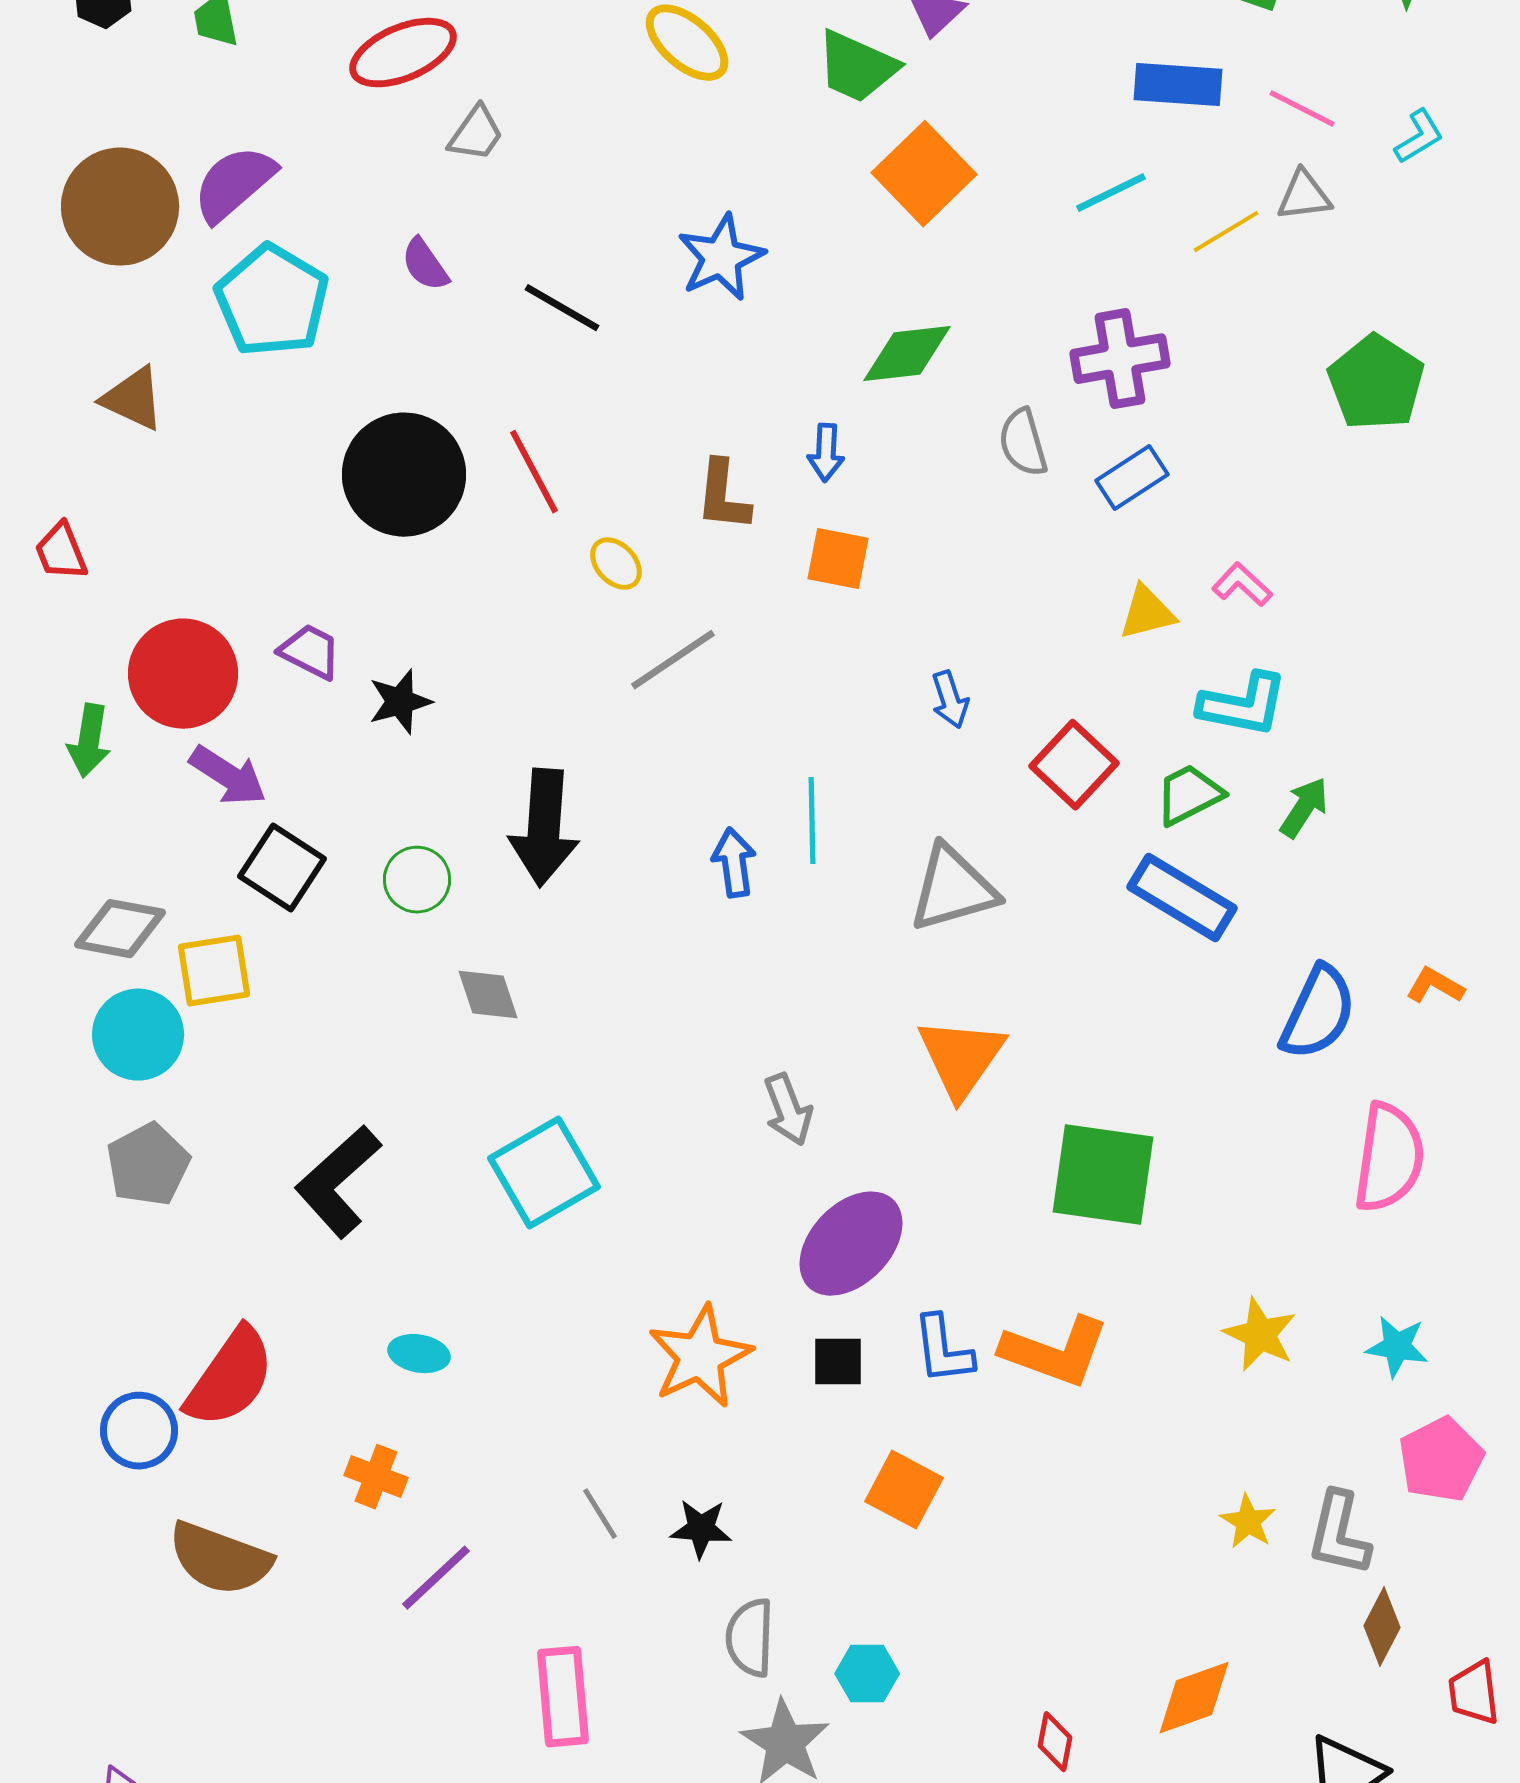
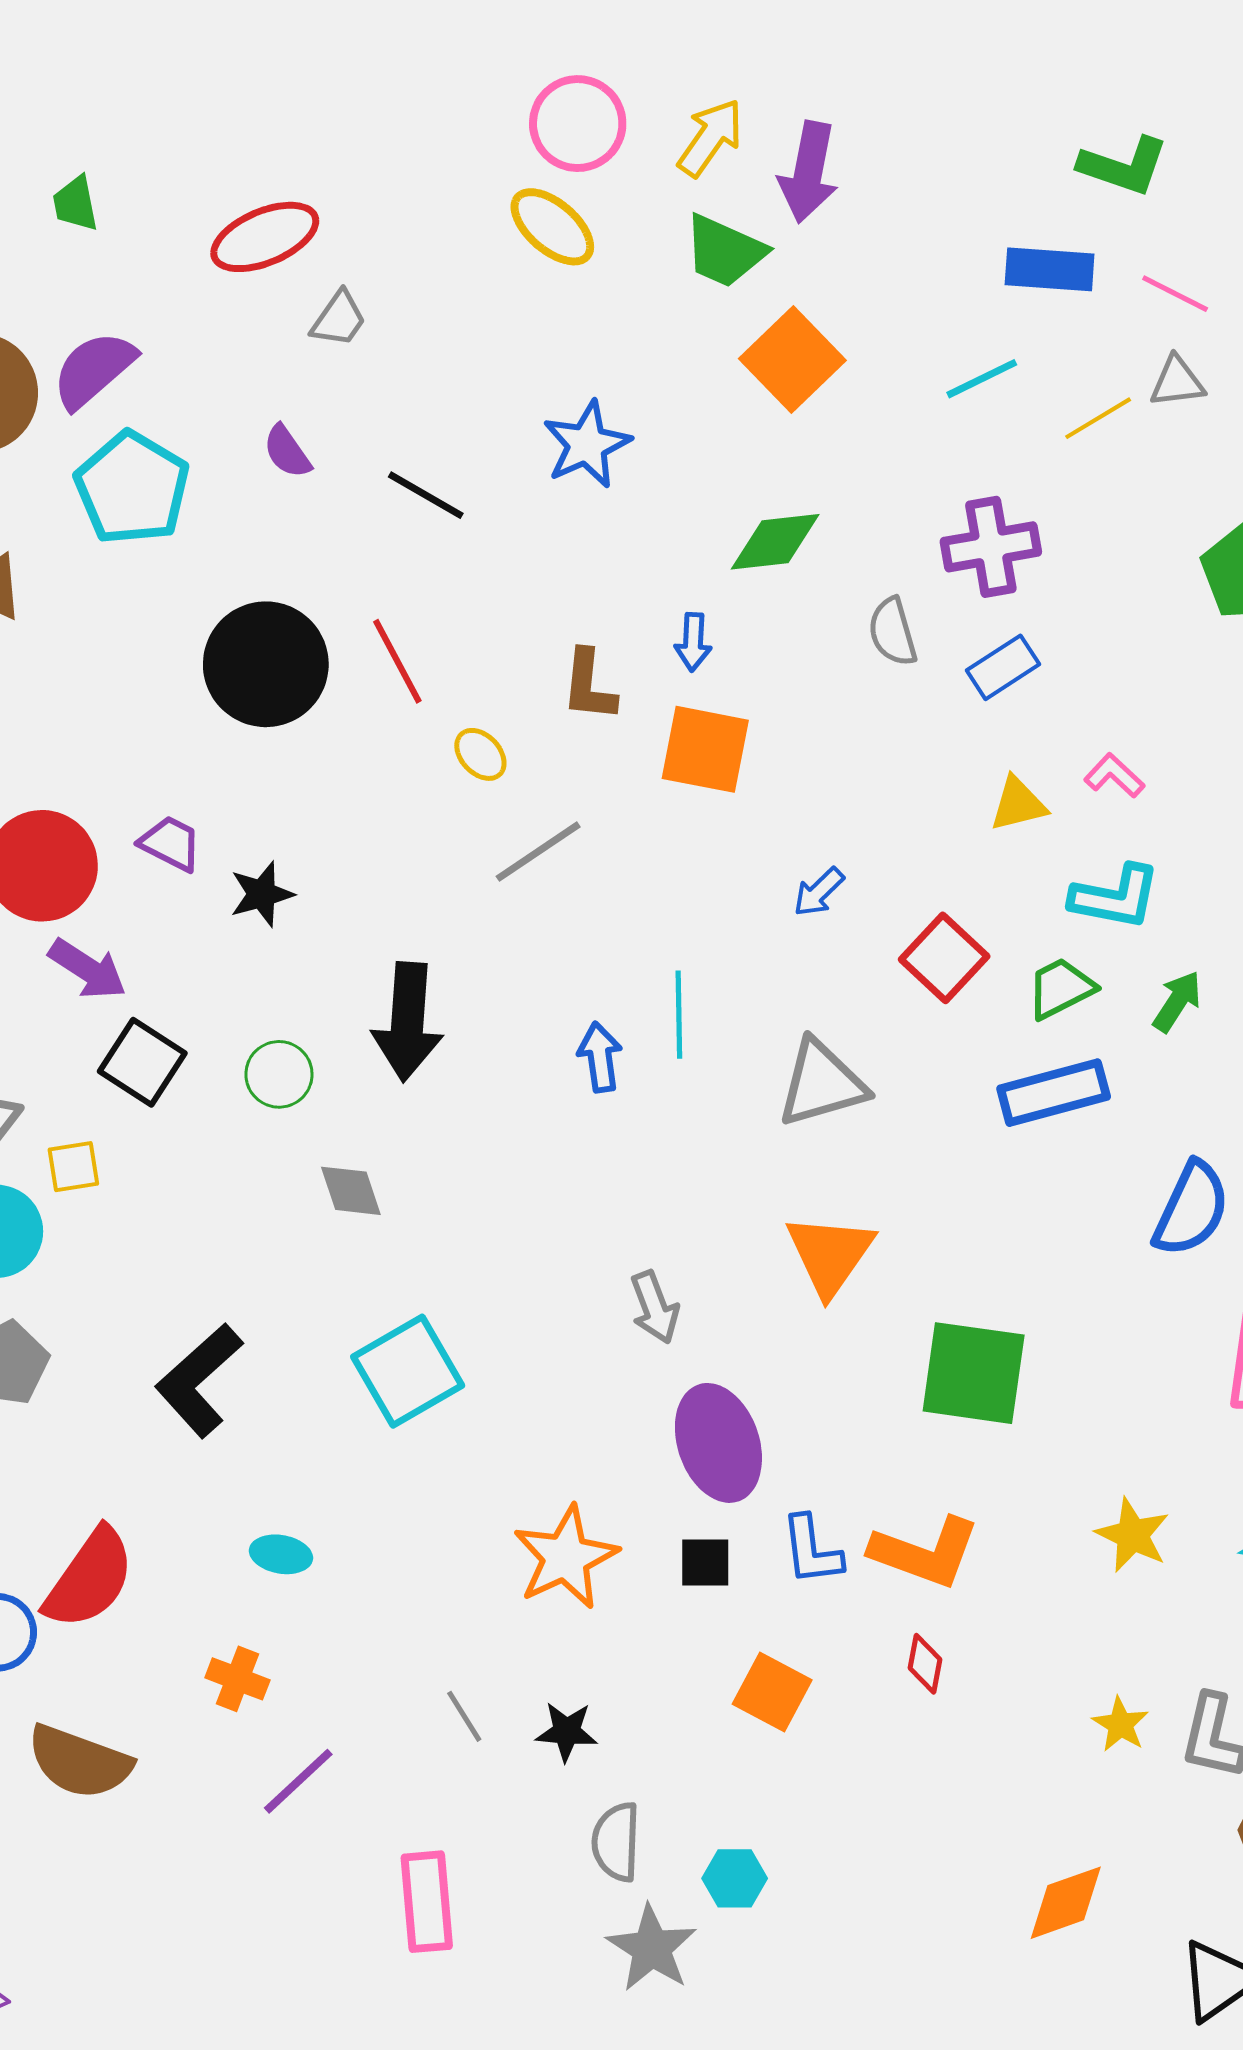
orange square: (838, 559) -> (705, 749), size x1.4
blue arrow: (950, 700) -> (819, 892), turned 64
blue rectangle: (1182, 898) -> (1054, 1093), turned -46
yellow square: (214, 971) -> (73, 1167), size x0.7
purple ellipse: (851, 1244) -> (718, 1443), turned -63
red diamond: (1055, 1742) -> (925, 1664), moved

